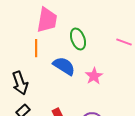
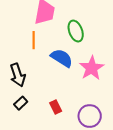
pink star: (94, 76) -> (92, 68), size x1.4

